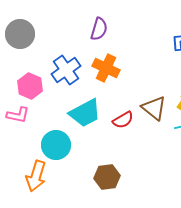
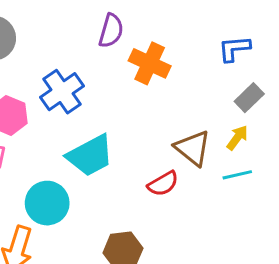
orange cross: (106, 68) -> (150, 63), moved
red semicircle: (123, 120) -> (163, 184), moved

